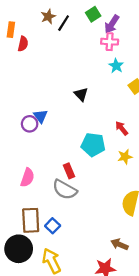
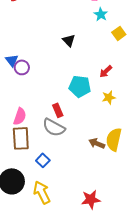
blue triangle: (41, 116) -> (12, 60), moved
red arrow: (122, 128) -> (106, 71), turned -96
brown rectangle: (31, 220) -> (21, 138), moved
brown arrow: (119, 244) -> (97, 143), moved

